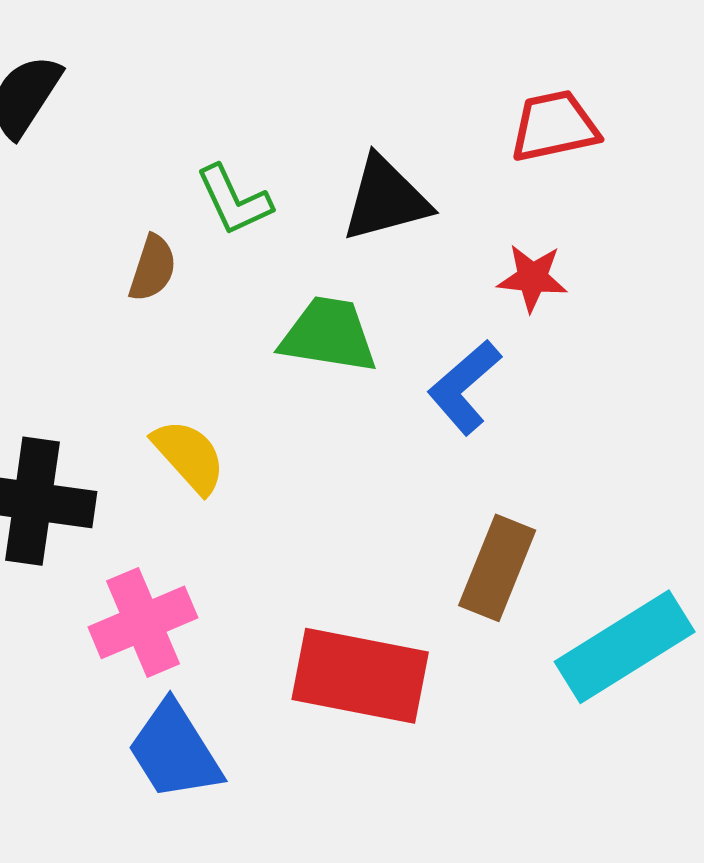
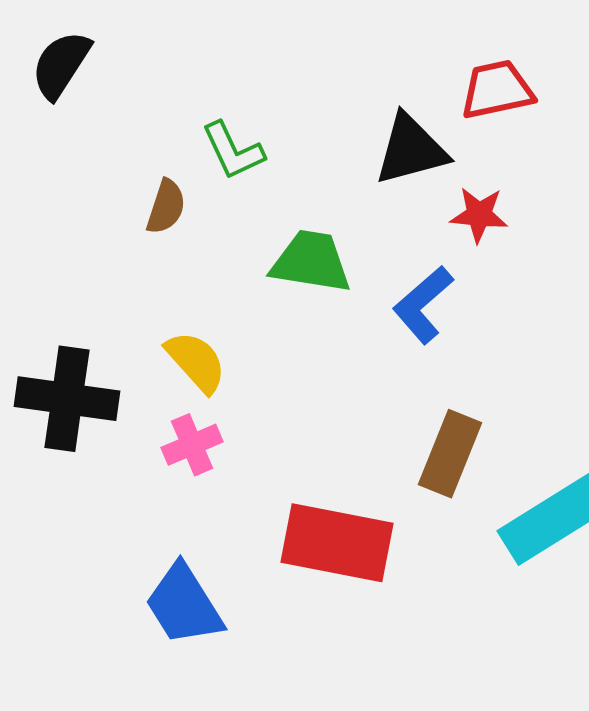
black triangle: (386, 199) -> (411, 150), moved
pink cross: (143, 622) -> (192, 445), moved, size x0.7

